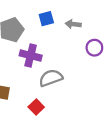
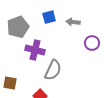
gray semicircle: (51, 78) -> (53, 70), turned 135

